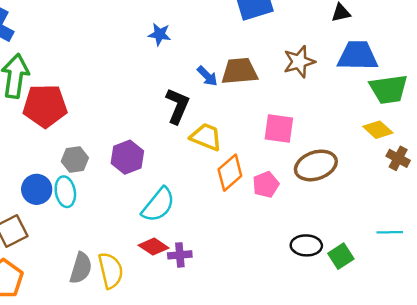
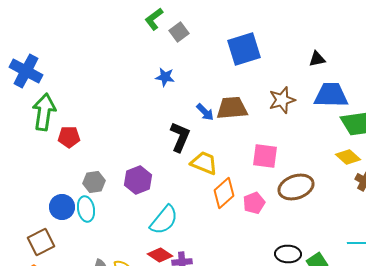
red pentagon: (45, 106) -> (69, 137), size x0.6

